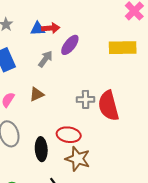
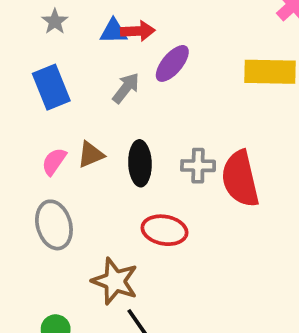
brown triangle: (37, 94) -> (91, 155), moved
black ellipse: (41, 149) -> (140, 163), moved
brown star: (78, 159) -> (115, 281), moved

